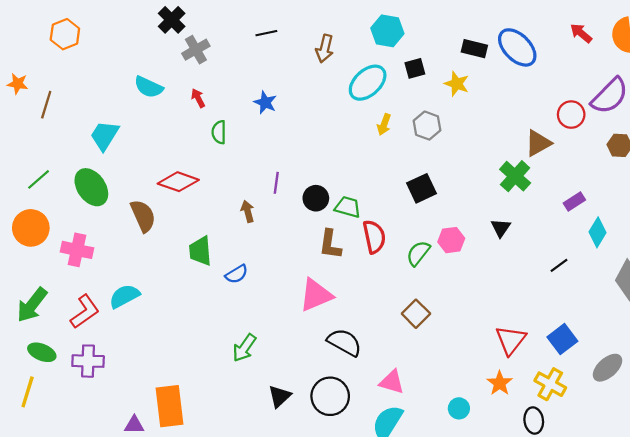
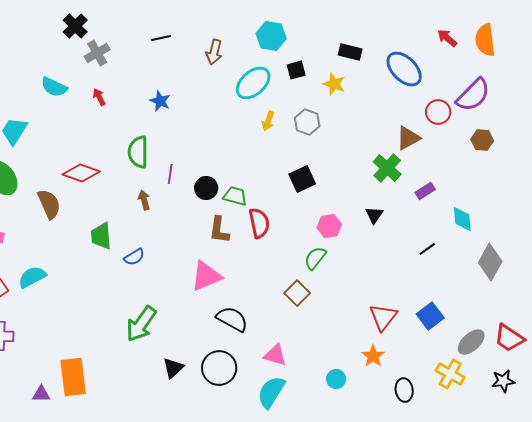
blue ellipse: (517, 47) -> (404, 69), moved
green semicircle: (219, 132) -> (138, 152), moved, size x1.5
purple rectangle: (574, 201) -> (425, 191), moved
cyan diamond: (598, 232) -> (462, 219), turned -36
green semicircle: (418, 253) -> (315, 258), moved
green arrow: (244, 348) -> (141, 324), size x1.4
yellow cross: (550, 384) -> (450, 374), moved

